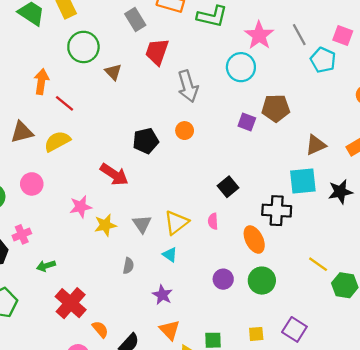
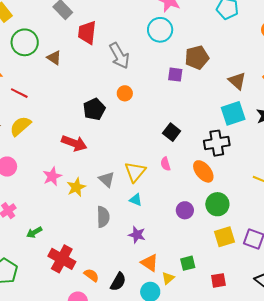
brown triangle: (316, 145) -> (237, 81), turned -42
gray semicircle: (128, 266) -> (103, 217), size x1.5
yellow square: (256, 334) -> (224, 237), moved, size x1.5

